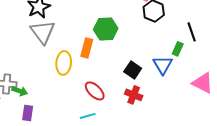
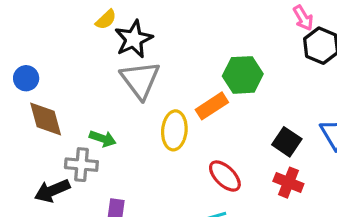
orange rectangle: (87, 48) -> (212, 106), turned 42
green arrow: (20, 91) -> (103, 139), moved

